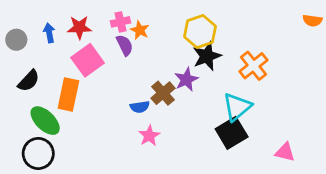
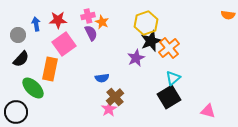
gray circle: (16, 40) -> (18, 35), moved
orange cross: (253, 66) -> (169, 48), moved
brown cross: (163, 93) -> (115, 97), moved
cyan triangle: (237, 107) -> (173, 78), size x0.7
pink star: (149, 136) -> (109, 109), moved
black circle: (38, 153) -> (16, 112), moved

